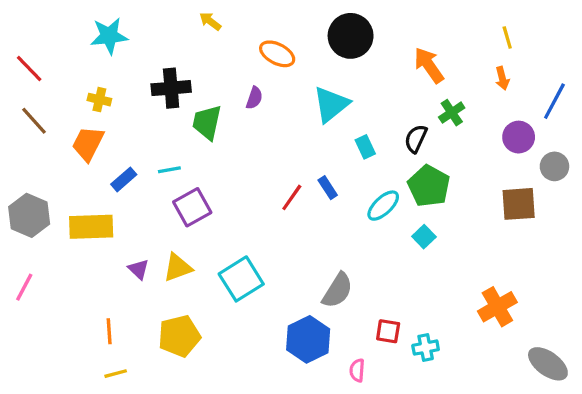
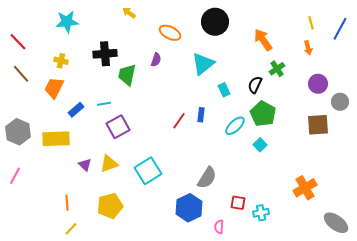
blue line: (554, 101) -> (340, 29), moved
blue rectangle: (328, 188) -> (201, 115), turned 40
yellow line: (116, 374) -> (71, 229), turned -32

